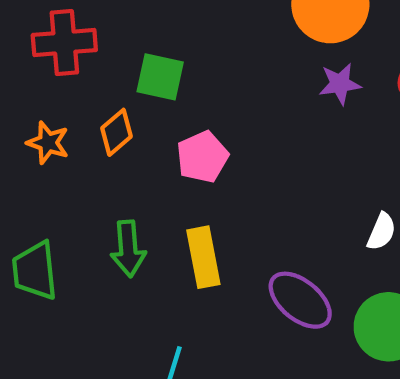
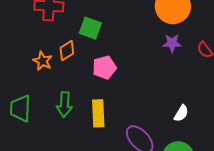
orange star: (48, 143) -> (43, 61), moved

